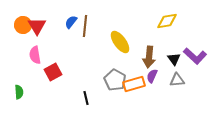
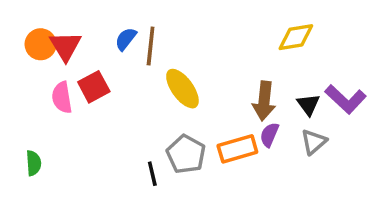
yellow ellipse: (120, 42) -> (182, 89), moved
red square: (53, 72) -> (94, 87), moved
gray pentagon: (115, 80) -> (186, 154), moved
gray triangle: (177, 80) -> (314, 142), turned -35

